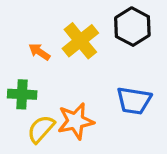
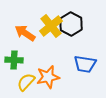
black hexagon: (132, 27) -> (71, 24), moved
orange arrow: (39, 52) -> (25, 33), size x1.5

